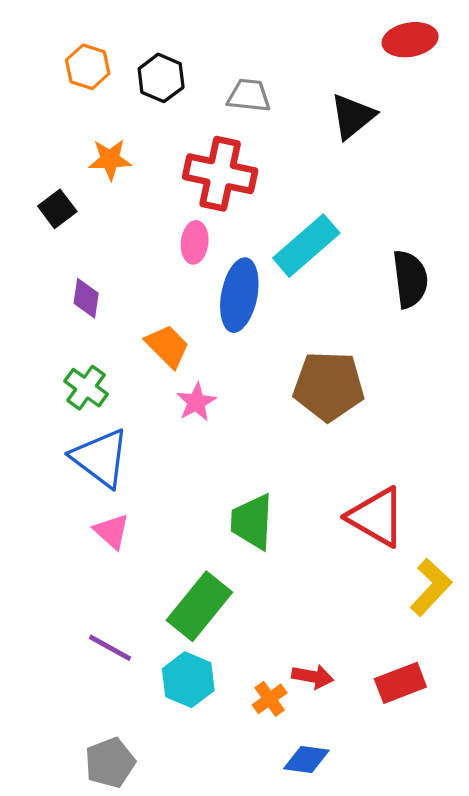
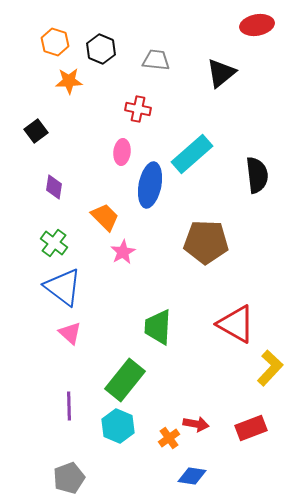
orange star: (110, 159) -> (69, 81), moved
red cross: (220, 174) -> (138, 109), size x0.6
purple line: (110, 648) -> (69, 406), turned 60

